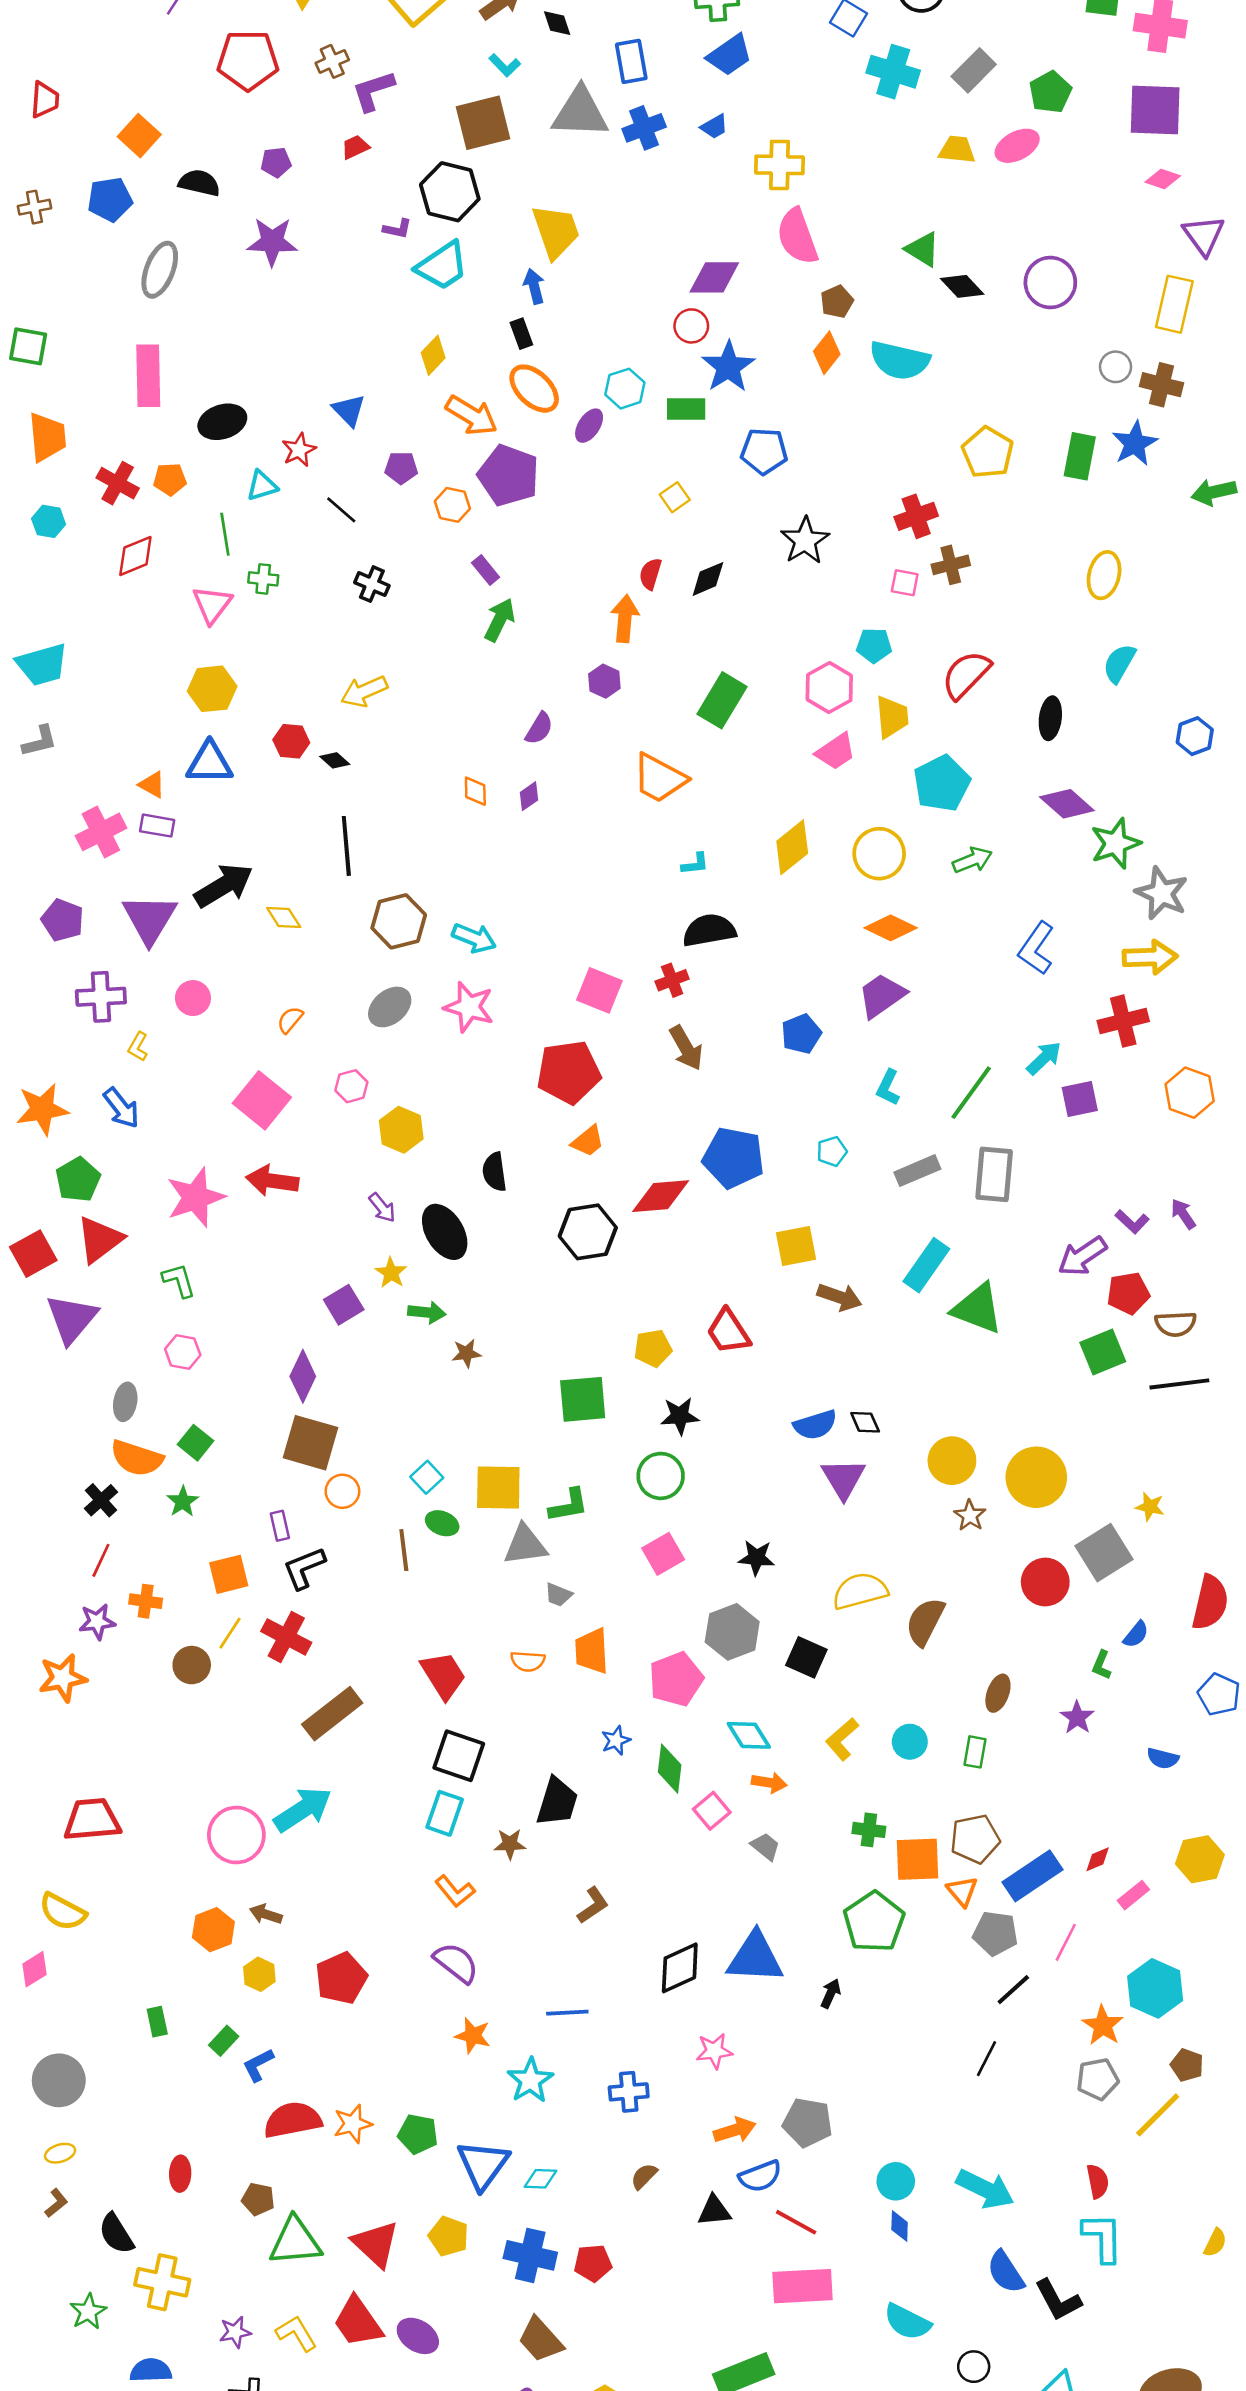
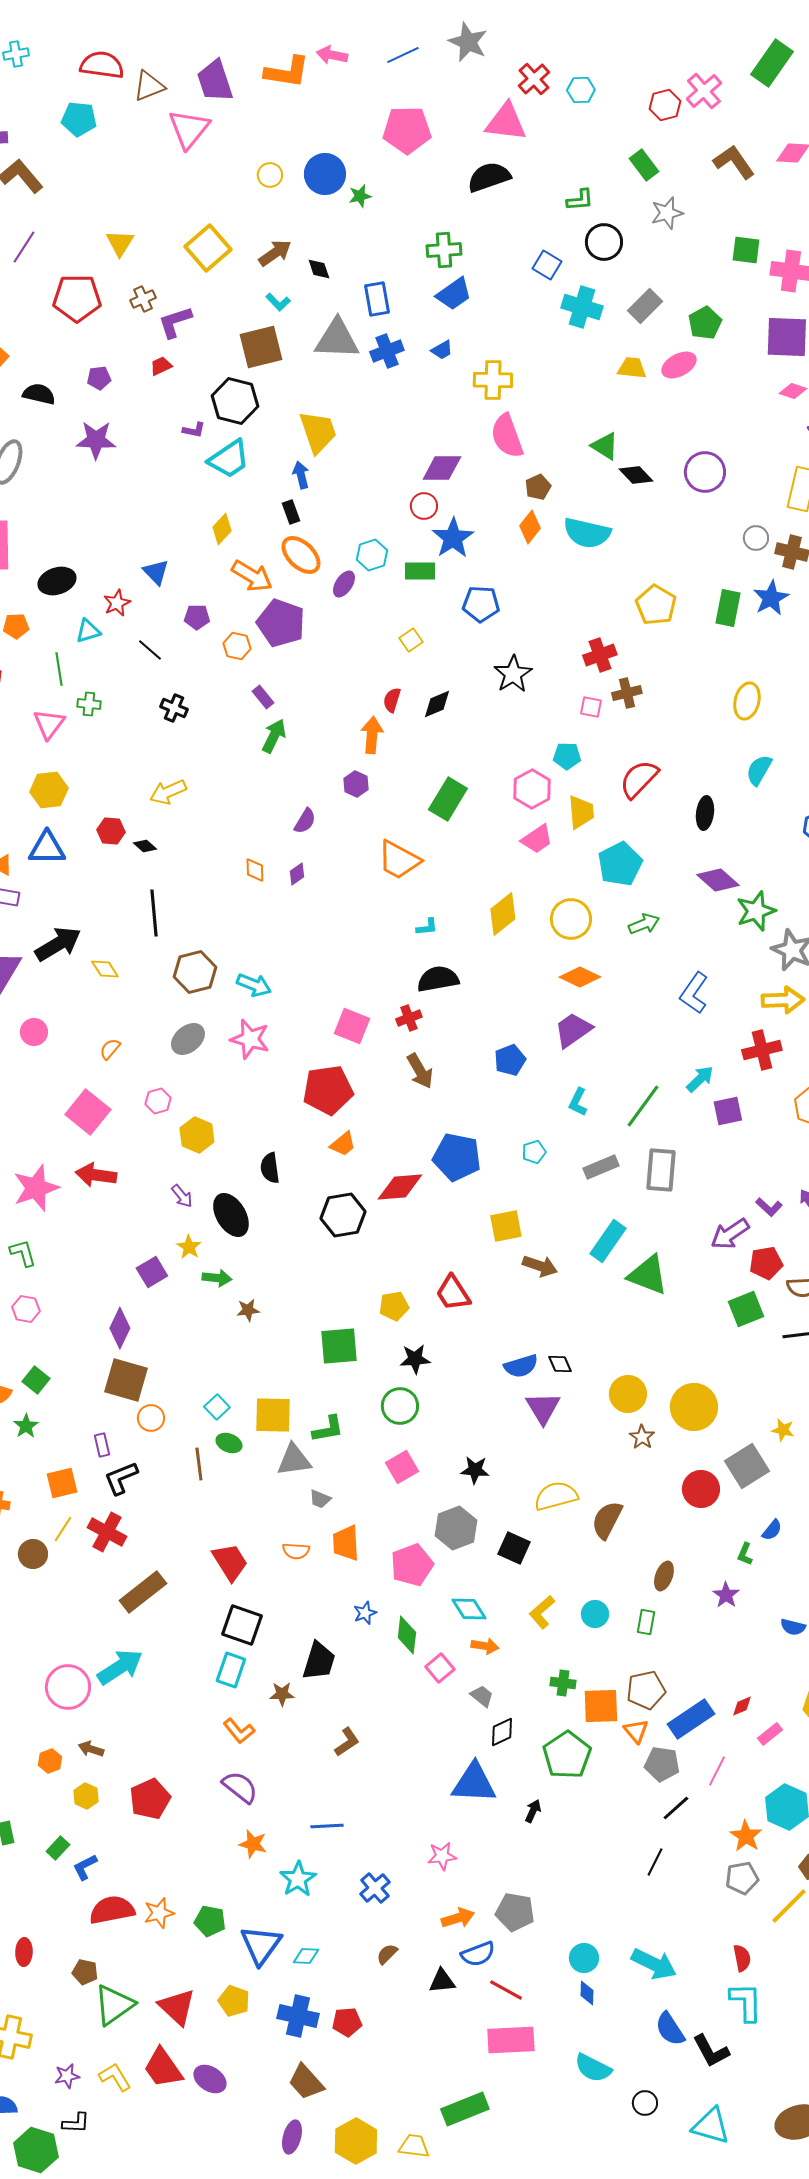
orange hexagon: (213, 1930) -> (50, 1761), size x0.7
black diamond: (680, 1968) -> (502, 1732), moved, size x0.7
blue cross: (629, 2092) -> (375, 1888), turned -36
green triangle: (295, 2241) -> (114, 2005), turned -30

